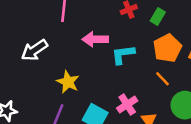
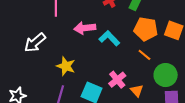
orange pentagon: (167, 48) -> (146, 29), turned -30
cyan L-shape: (123, 54) -> (109, 38), turned 60

